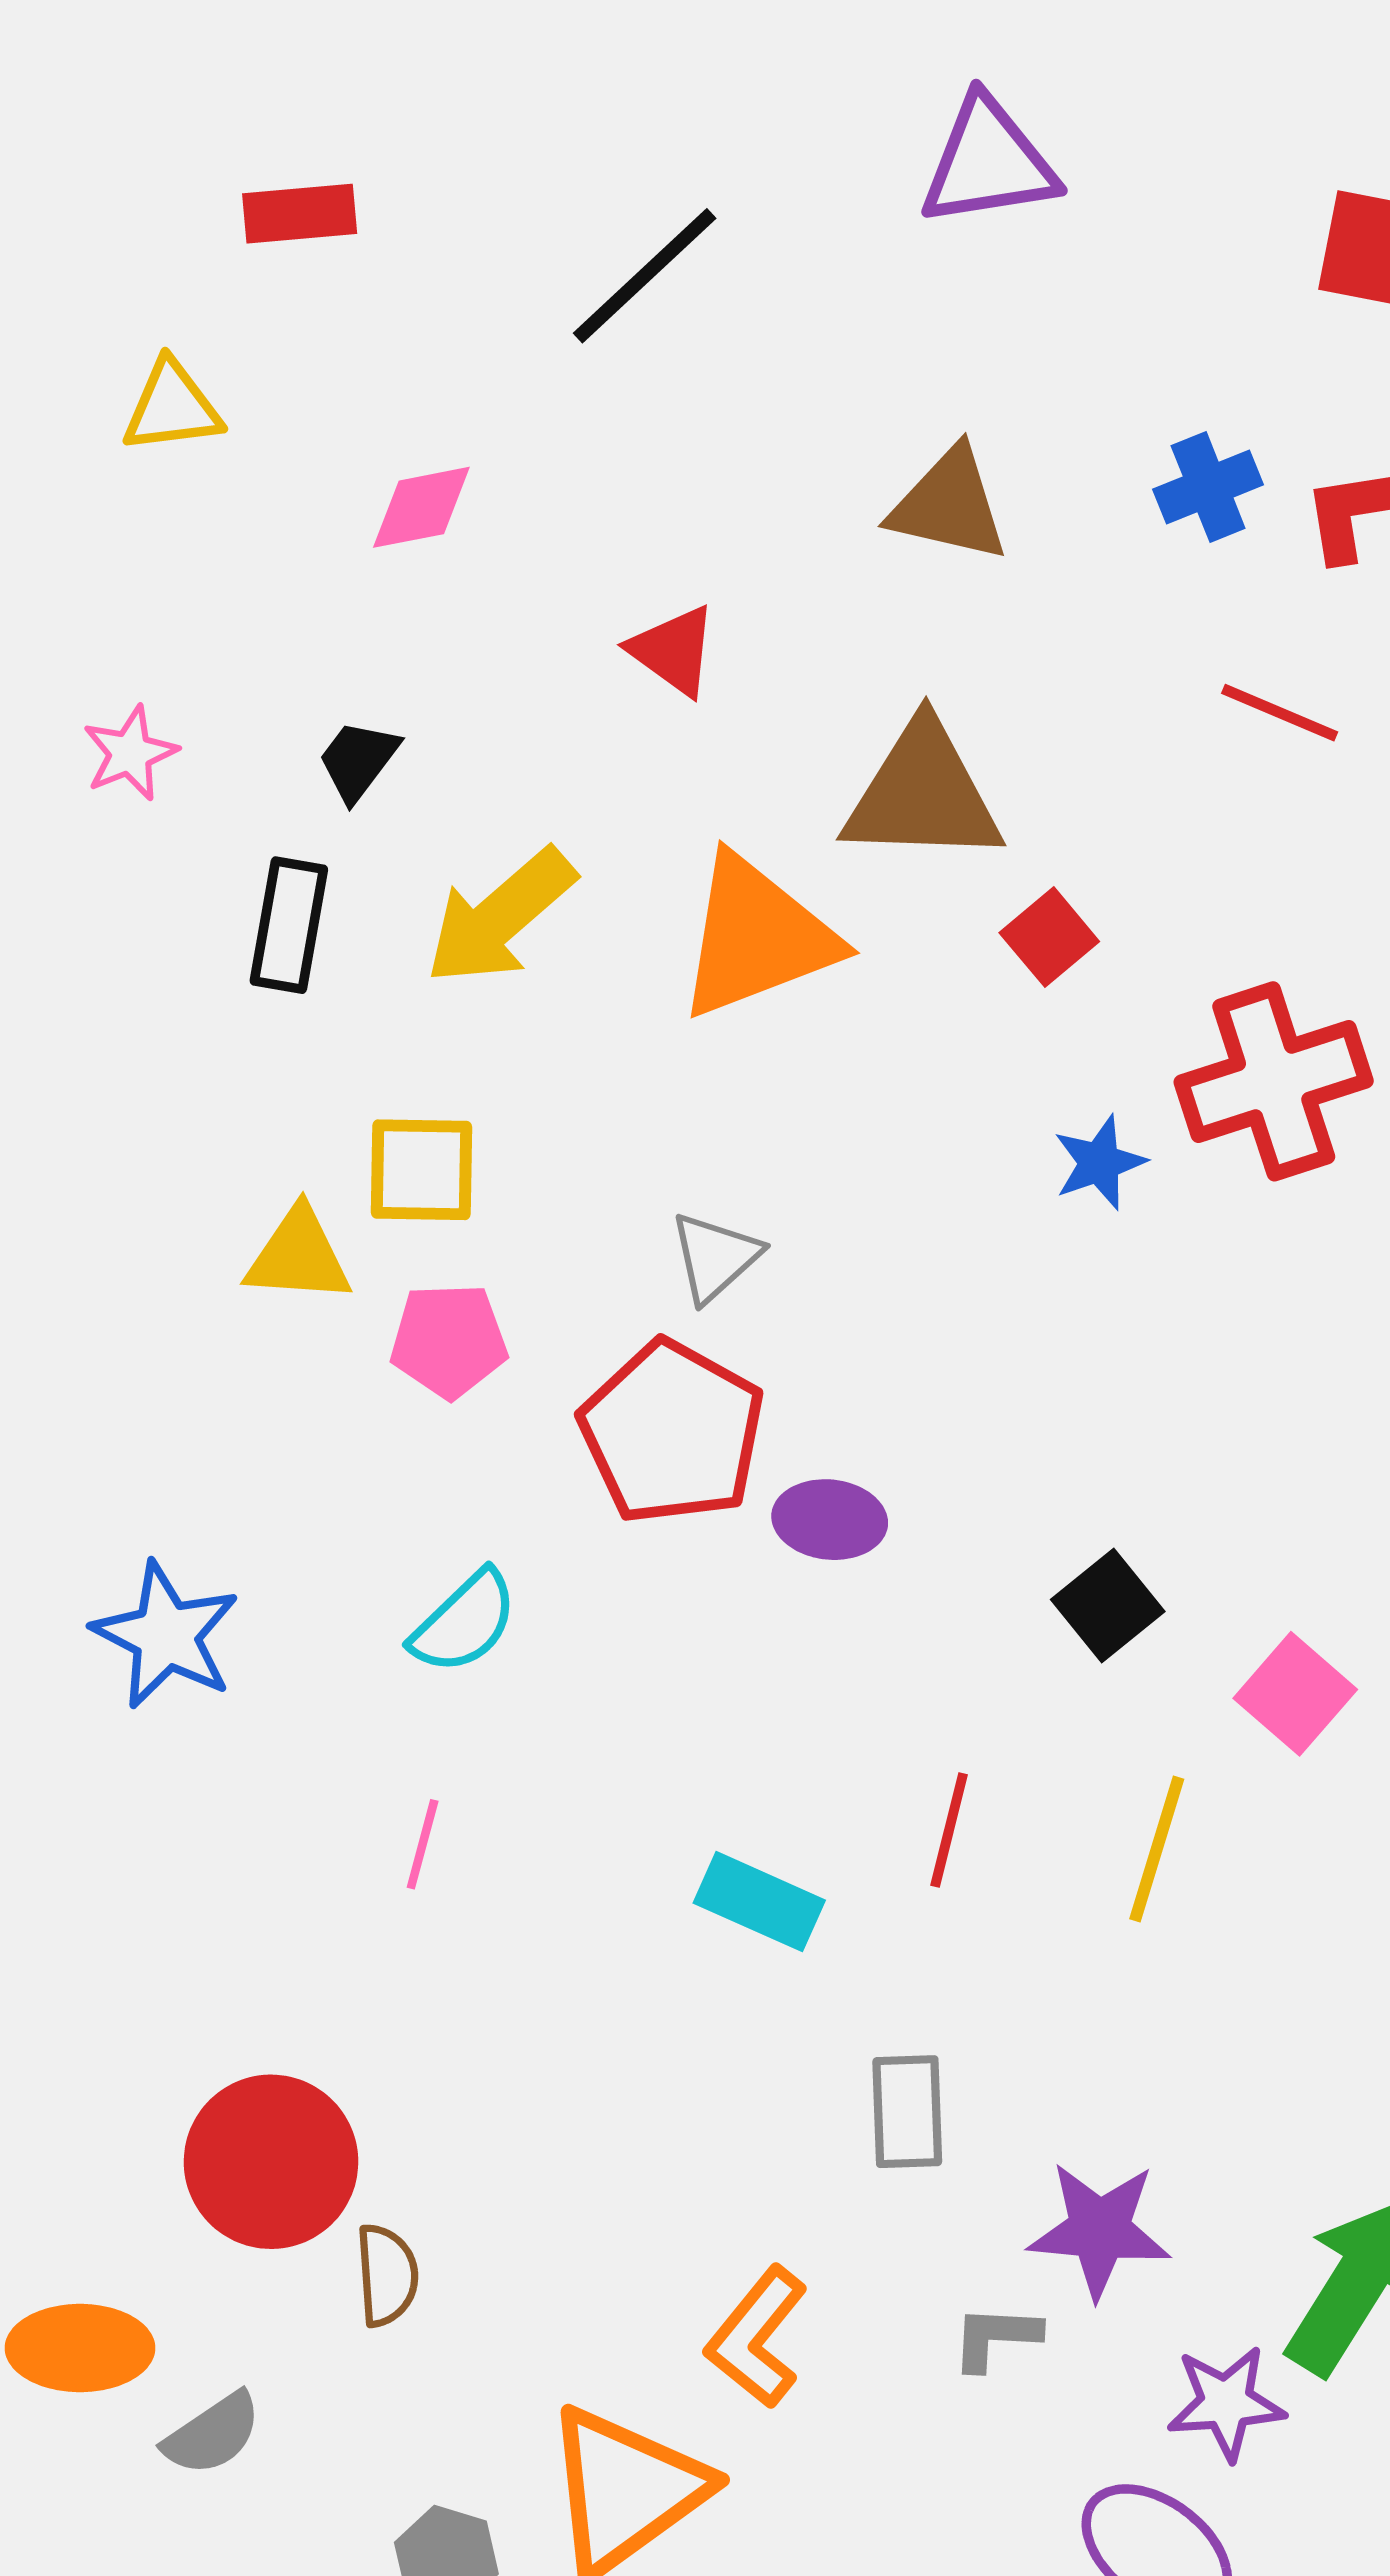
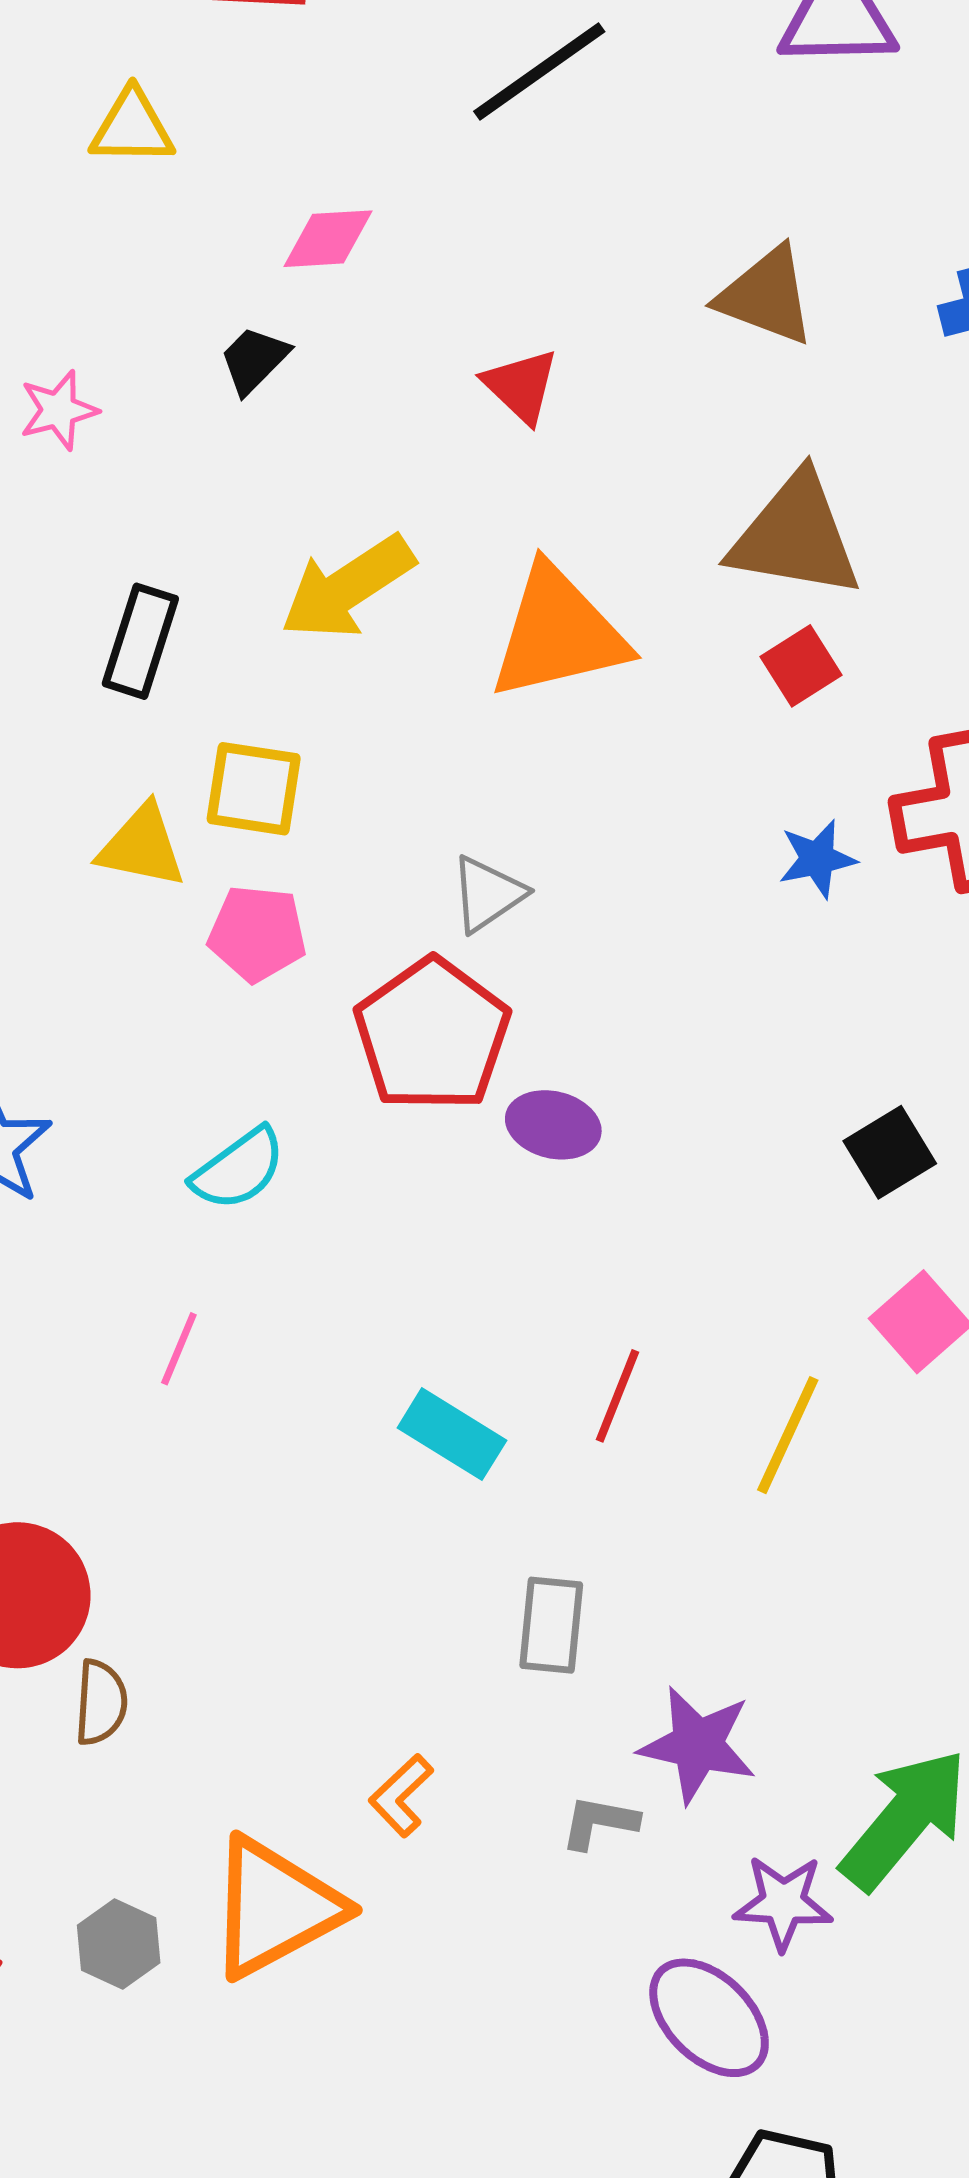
black trapezoid: (358, 760) -> (254, 360), moved
brown triangle: (923, 794) -> (795, 536), moved
black rectangle: (289, 925) -> (140, 641), moved
black square: (1108, 1606) -> (890, 1152), moved
orange L-shape: (757, 2337) -> (401, 1796), size x0.7

